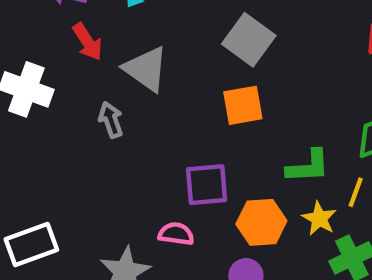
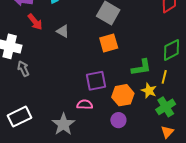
gray triangle: (146, 69) -> (63, 31), size x0.6
gray arrow: (111, 120) -> (23, 69), moved

